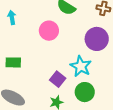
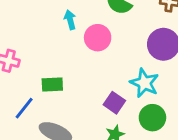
cyan arrow: (12, 17) -> (70, 20), moved

